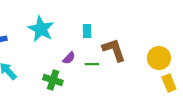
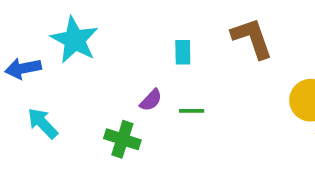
cyan star: (41, 29) -> (75, 40), moved
brown L-shape: (114, 50) -> (252, 38), moved

